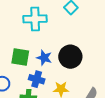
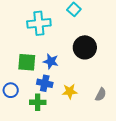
black circle: (70, 57) -> (85, 47), moved

